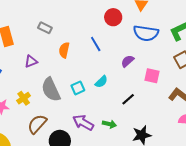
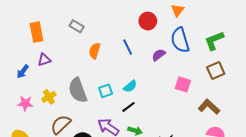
blue semicircle: (146, 33) -> (180, 40), turned 60
purple triangle: (31, 61) -> (44, 60), moved
purple semicircle: (127, 61) -> (159, 55), moved
black line: (128, 99) -> (129, 107), moved

